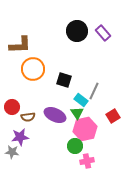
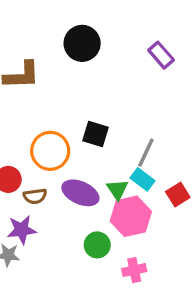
black circle: (77, 31) -> (82, 43), moved
orange circle: (33, 69) -> (50, 151), moved
cyan rectangle: (81, 100) -> (143, 179), moved
green circle: (75, 146) -> (97, 245), moved

